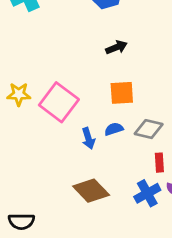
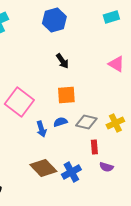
black arrow: (117, 47) -> (62, 61), turned 77
blue cross: (147, 193) -> (71, 172), moved

